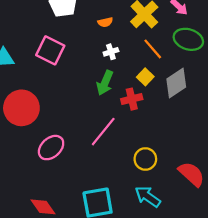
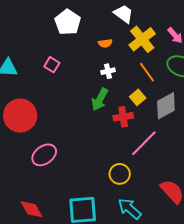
pink square: (50, 50) -> (52, 65), size x0.6
pink line: (103, 132) -> (144, 143), moved
yellow circle: (145, 159) -> (120, 174), moved

